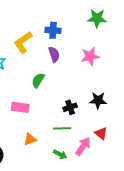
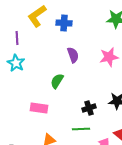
blue cross: (53, 30) -> (64, 23), moved
yellow L-shape: (23, 42) -> (37, 16), moved

